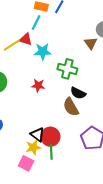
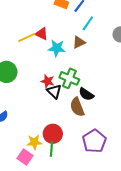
cyan line: (36, 22) -> (88, 23), moved
brown triangle: (91, 43) -> (79, 42), moved, turned 32
green cross: (67, 69) -> (69, 78), moved
black triangle: (37, 134) -> (54, 91), moved

